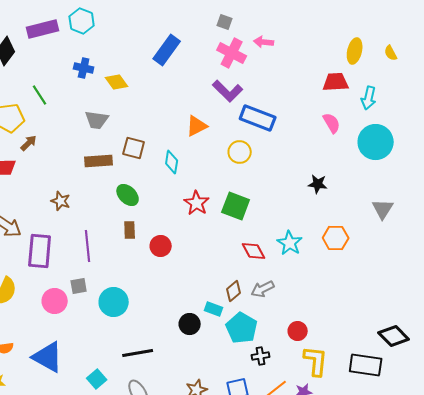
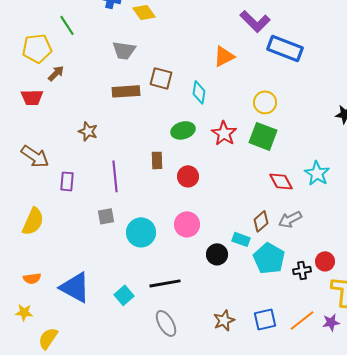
yellow circle: (240, 152) -> (265, 102), moved
green ellipse: (128, 195) -> (183, 130), moved, turned -60
purple rectangle: (40, 251) -> (67, 181), size x0.6
pink circle: (55, 301) -> (187, 224), moved
black cross: (261, 356) -> (302, 270), moved
cyan square: (97, 379) -> (124, 295), moved

